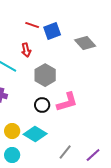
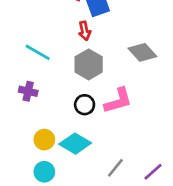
gray diamond: (85, 43) -> (142, 52), moved
red arrow: (26, 50) -> (85, 31), moved

